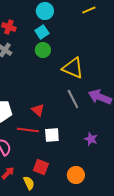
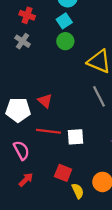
red triangle: (38, 110) -> (45, 101), moved
yellow semicircle: (29, 183) -> (78, 191), moved

